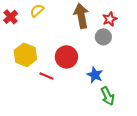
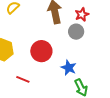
red line: (46, 76) -> (23, 79), moved

